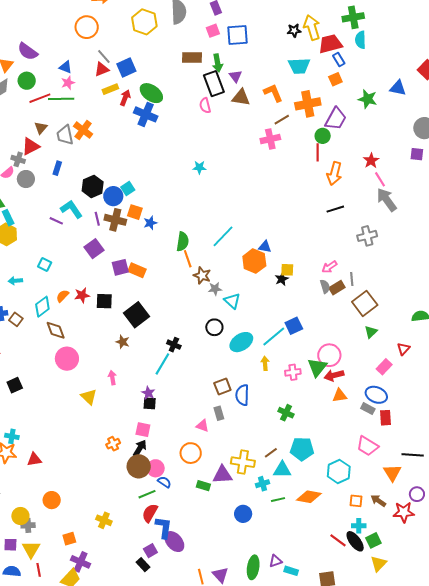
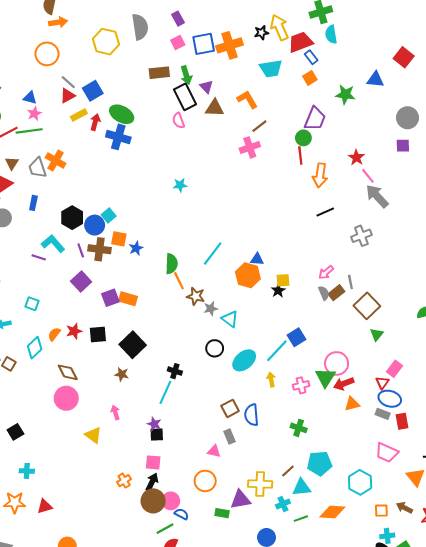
orange cross: (308, 104) -> (230, 45), moved
brown diamond: (56, 330) -> (68, 372), moved
red triangle: (404, 349) -> (382, 383), moved
cyan cross: (12, 436) -> (27, 471), moved

